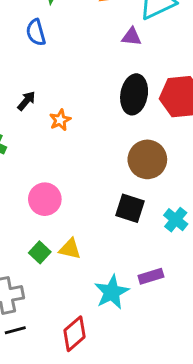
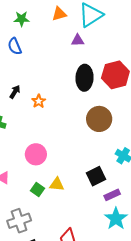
black square: (130, 208) -> (96, 176), moved, turned -36
cyan star: (112, 292) -> (116, 219), moved

